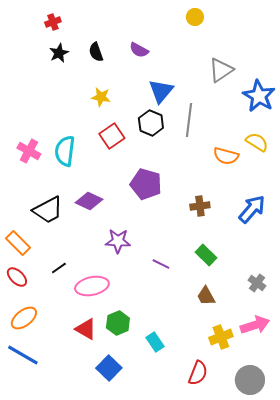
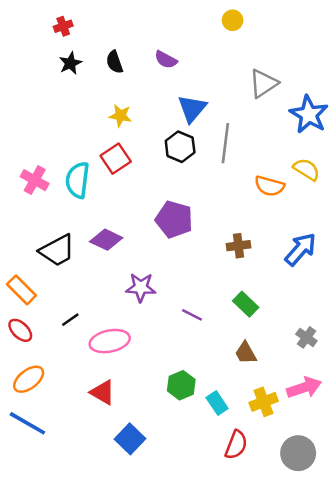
red square: (112, 136) -> (116, 159), moved
green hexagon: (118, 323) -> (181, 385), moved
cyan rectangle: (155, 342) -> (217, 403), moved

